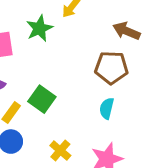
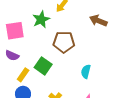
brown pentagon: (111, 68) -> (64, 42), moved

